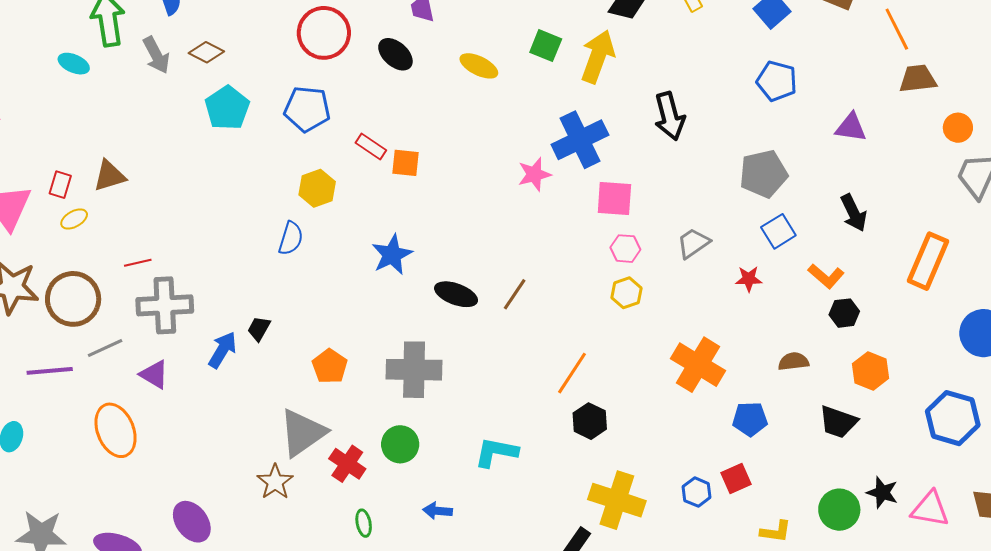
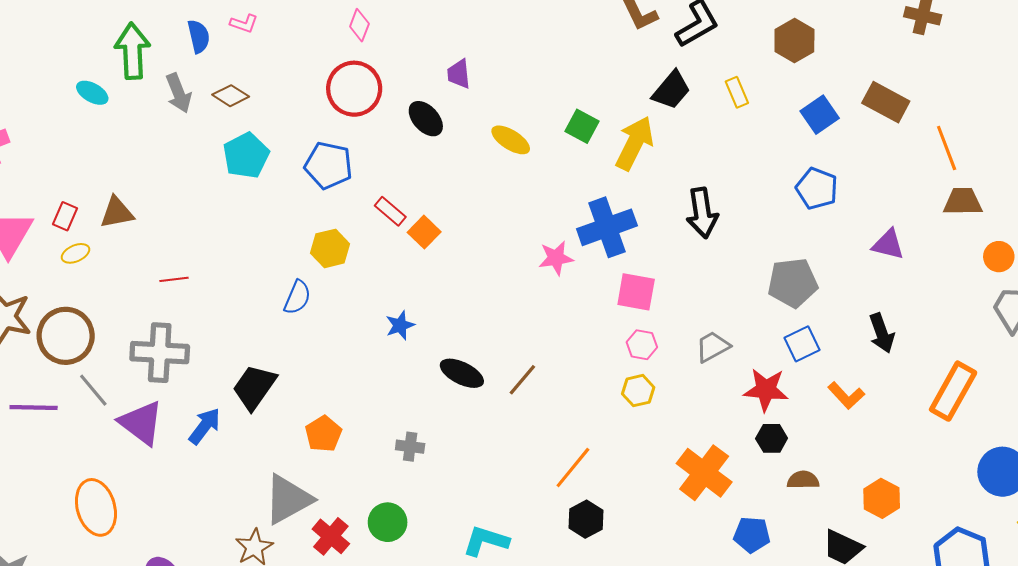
orange square: (406, 163) -> (424, 232), turned 32
blue star: (392, 255) -> (400, 325), size x0.7
red line: (138, 263) -> (174, 279), moved
red star: (749, 279) -> (766, 390), size x1.6
black hexagon: (844, 313) -> (772, 438), moved
black trapezoid: (259, 329) -> (254, 387), size x1.8
gray line: (105, 348) -> (93, 390), turned 69
blue arrow: (222, 350) -> (205, 426), moved
gray cross: (414, 370) -> (410, 447), size x0.5
purple triangle: (154, 374) -> (141, 423), size x1.5
orange ellipse: (116, 430) -> (96, 507), moved

